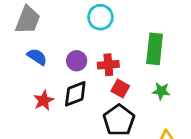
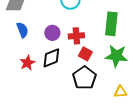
blue semicircle: (37, 57) -> (22, 30), turned 35
green star: (161, 91) -> (116, 56), size x1.6

